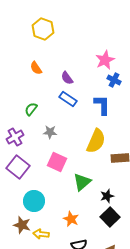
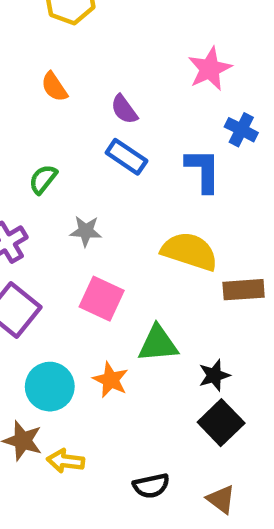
blue cross: (114, 80) -> (241, 130), moved
yellow semicircle: (96, 141) -> (189, 251), turned -95
green triangle: (82, 182) -> (158, 344), turned 36
orange star: (71, 219) -> (111, 380), moved

